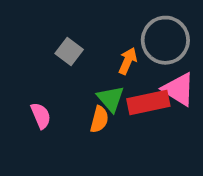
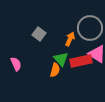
pink semicircle: (41, 116) -> (16, 64), moved

